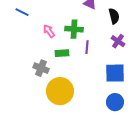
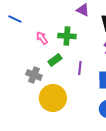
purple line: (87, 47) -> (80, 68), moved
green rectangle: (62, 53) -> (55, 60), turned -32

